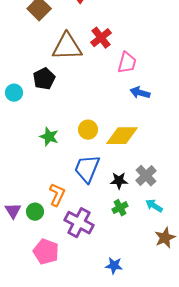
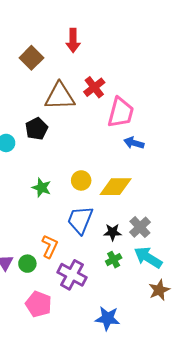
pink trapezoid: (127, 63) -> (121, 113), size x1.4
cyan arrow: (154, 206) -> (148, 258), size x1.6
blue star: (114, 266) -> (107, 318), size x1.4

